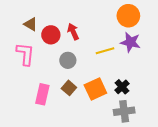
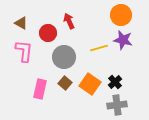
brown triangle: (31, 24) -> (21, 23), moved
red arrow: (73, 32) -> (69, 21), moved
gray circle: (68, 60) -> (64, 57), size x1.5
orange square: (95, 89) -> (90, 84), turned -30

